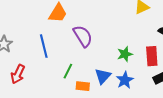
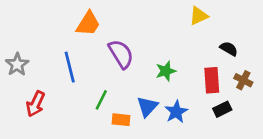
green star: (125, 54) -> (166, 71), moved

